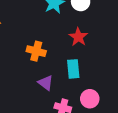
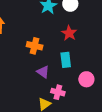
pink circle: (90, 99) -> (86, 79), moved

